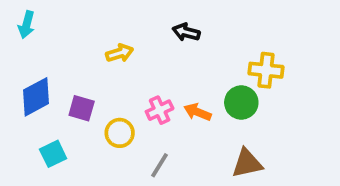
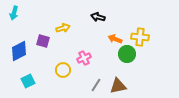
purple square: (82, 108) -> (43, 41), moved
orange arrow: (198, 112) -> (115, 39), moved
brown triangle: (247, 163) -> (118, 86), moved
gray line: (160, 165) -> (96, 85), moved

